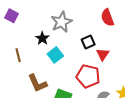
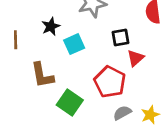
black star: (42, 38) -> (51, 26), moved
brown line: (18, 55) -> (16, 40), moved

